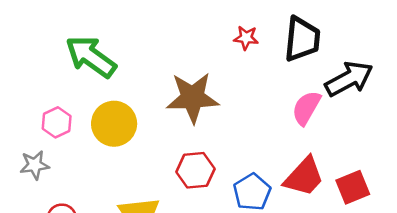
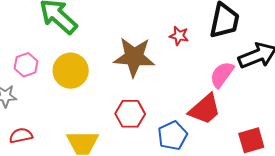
red star: (246, 38) -> (179, 36), moved
red trapezoid: (304, 177) -> (205, 109), moved

